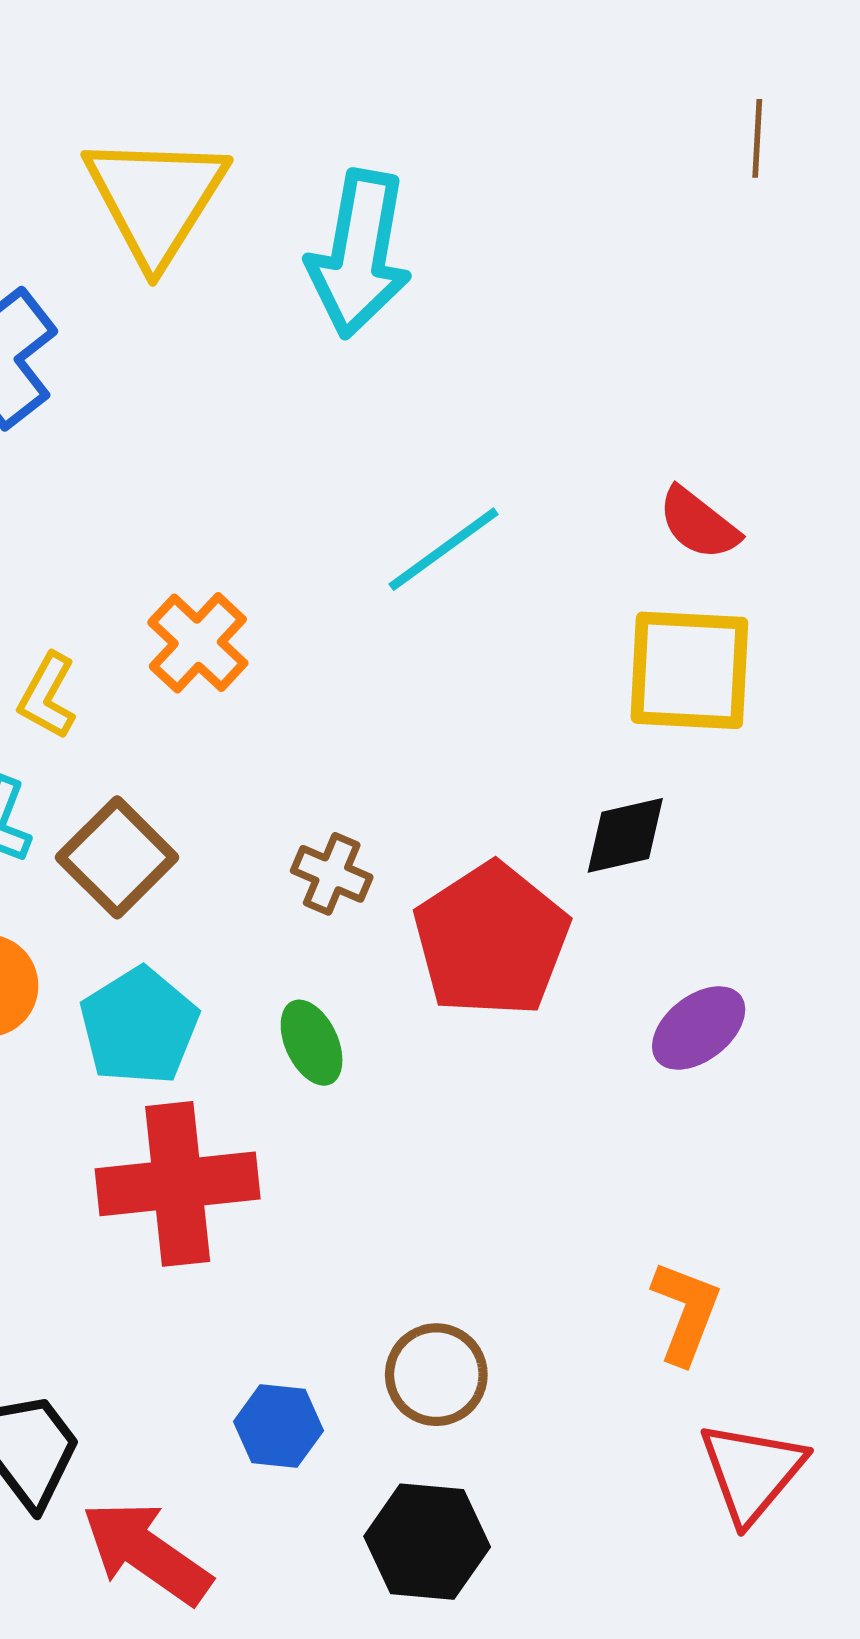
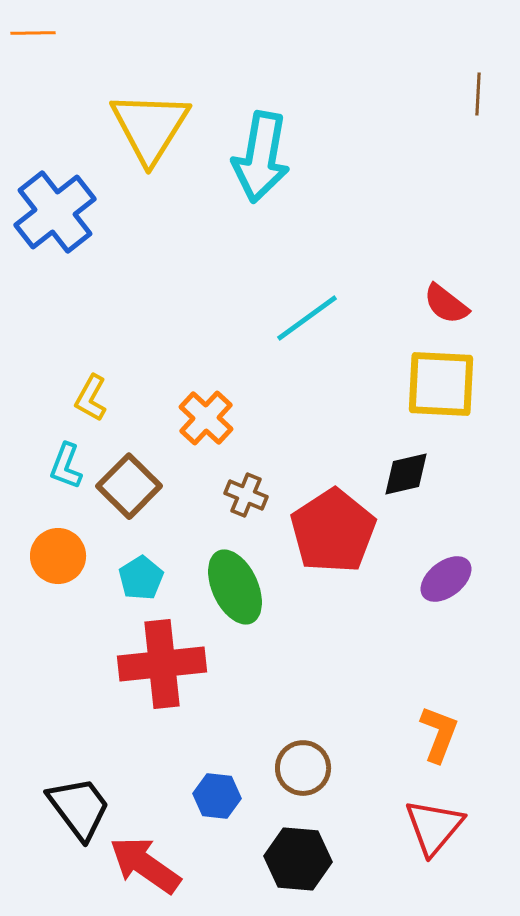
orange cross: (198, 643) -> (206, 418), moved
cyan pentagon: (139, 1026) -> (141, 578), size x0.7
green ellipse: (312, 1043) -> (235, 587), size x1.6
red triangle: (752, 1472) -> (434, 827), moved

